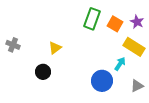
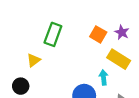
green rectangle: (92, 19) -> (53, 34), moved
cyan arrow: (120, 64) -> (104, 77), turned -40

